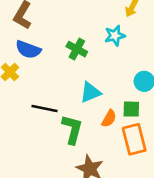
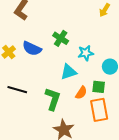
cyan star: (115, 36) -> (86, 53), moved
blue semicircle: (28, 49) -> (32, 48), moved
black line: (44, 109) -> (17, 90), moved

